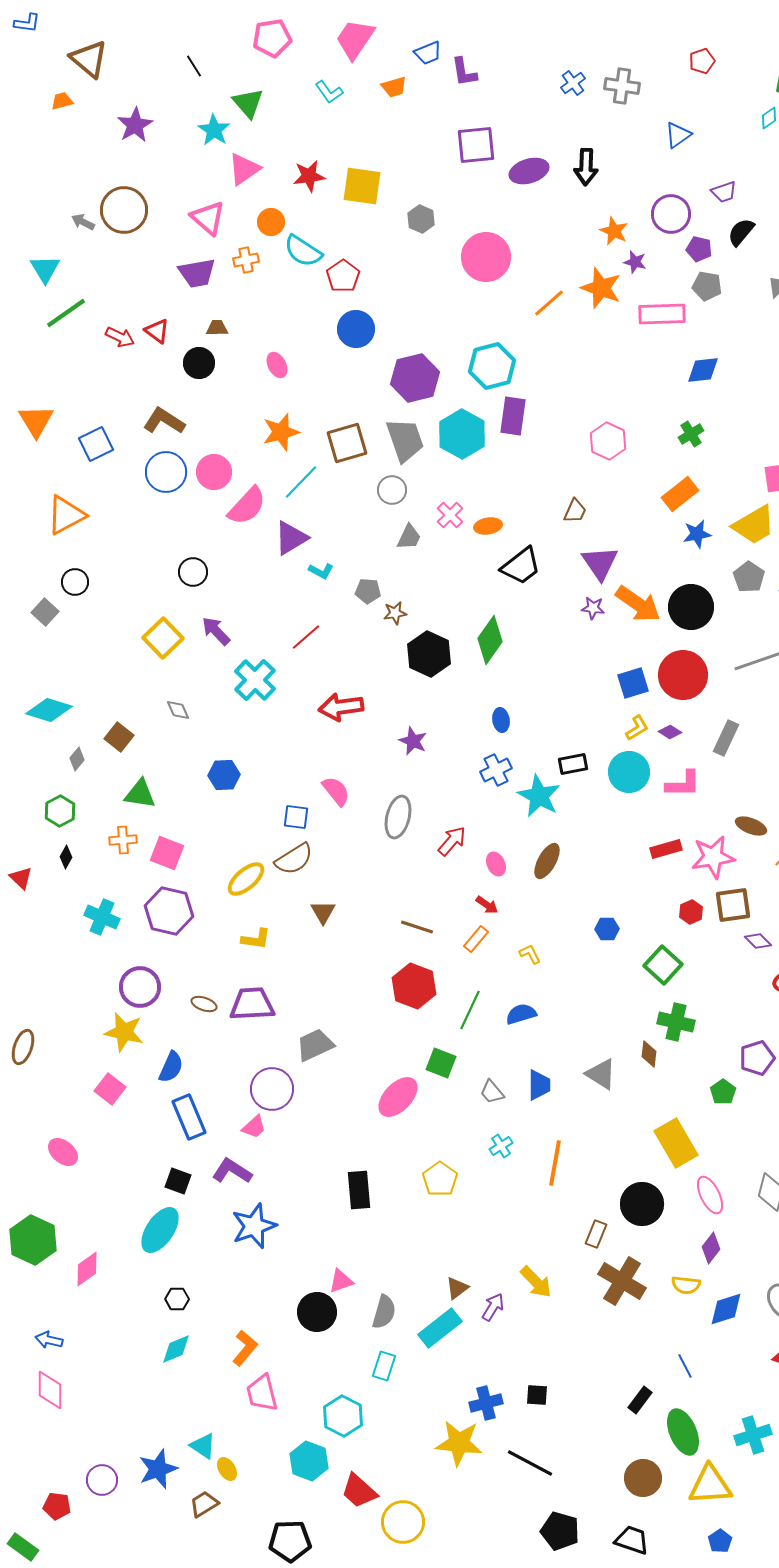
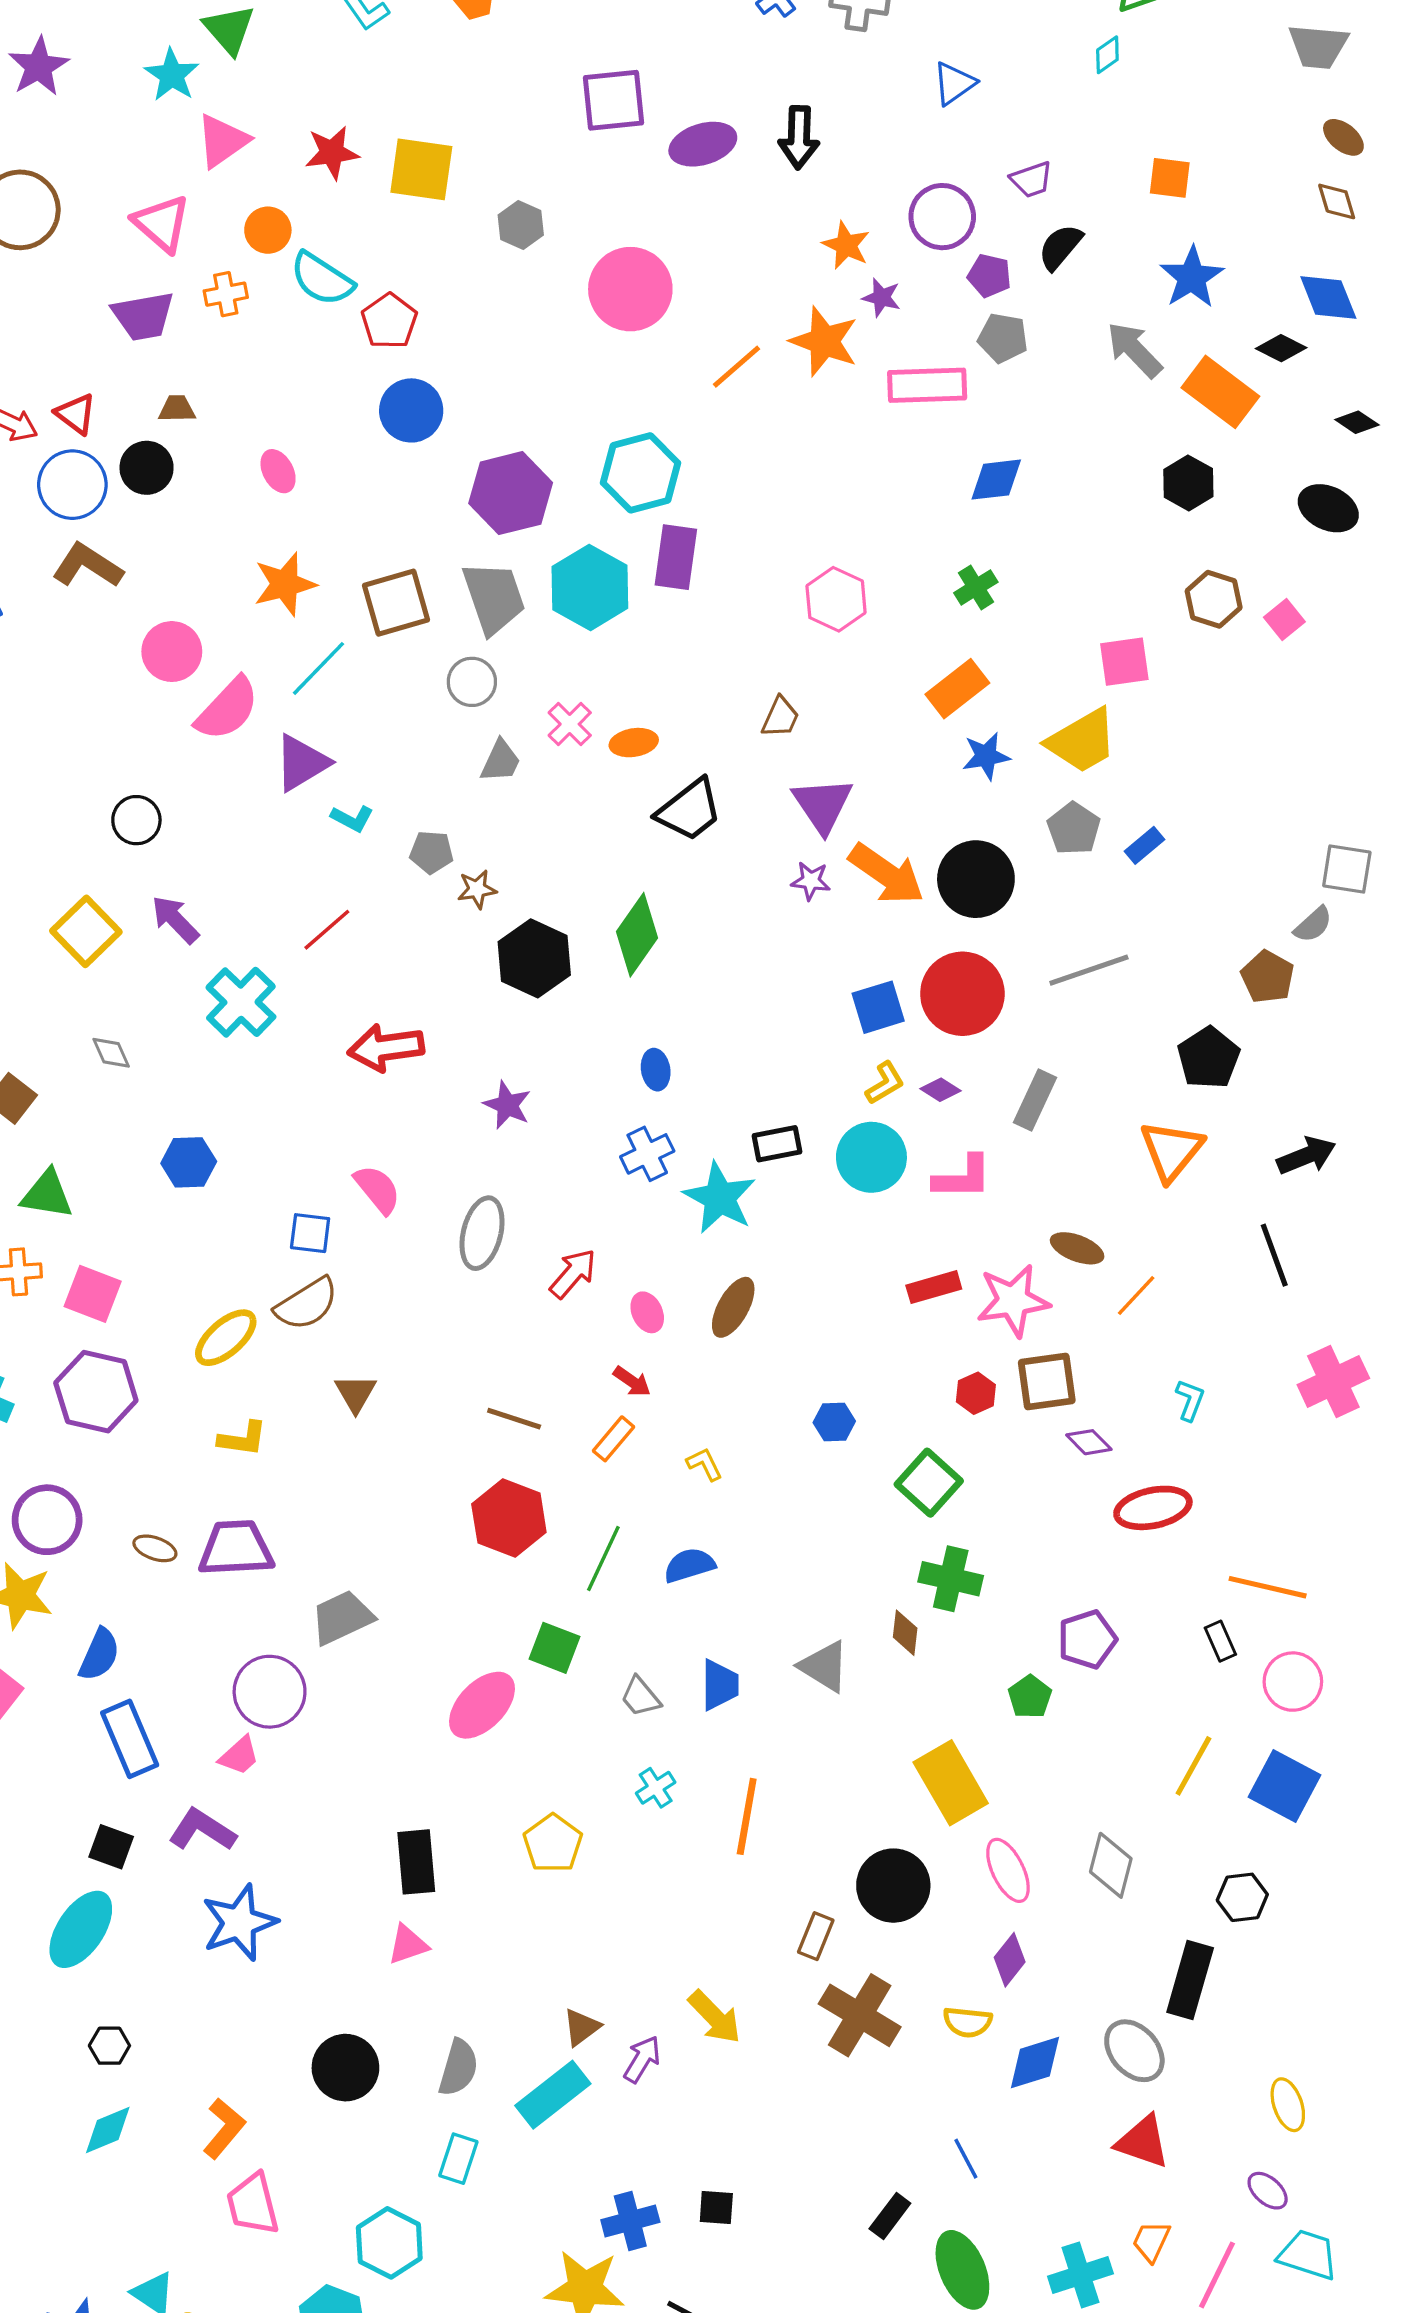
blue circle: (166, 472) -> (72, 485), moved
pink triangle: (341, 1281) -> (408, 1945), moved

